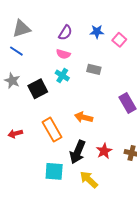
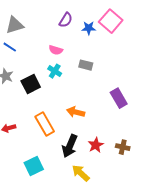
purple semicircle: (65, 33) -> (66, 20), moved
pink square: (119, 40) -> (111, 21), moved, size x1.6
cyan square: (54, 171) -> (34, 166), moved, turned -30

